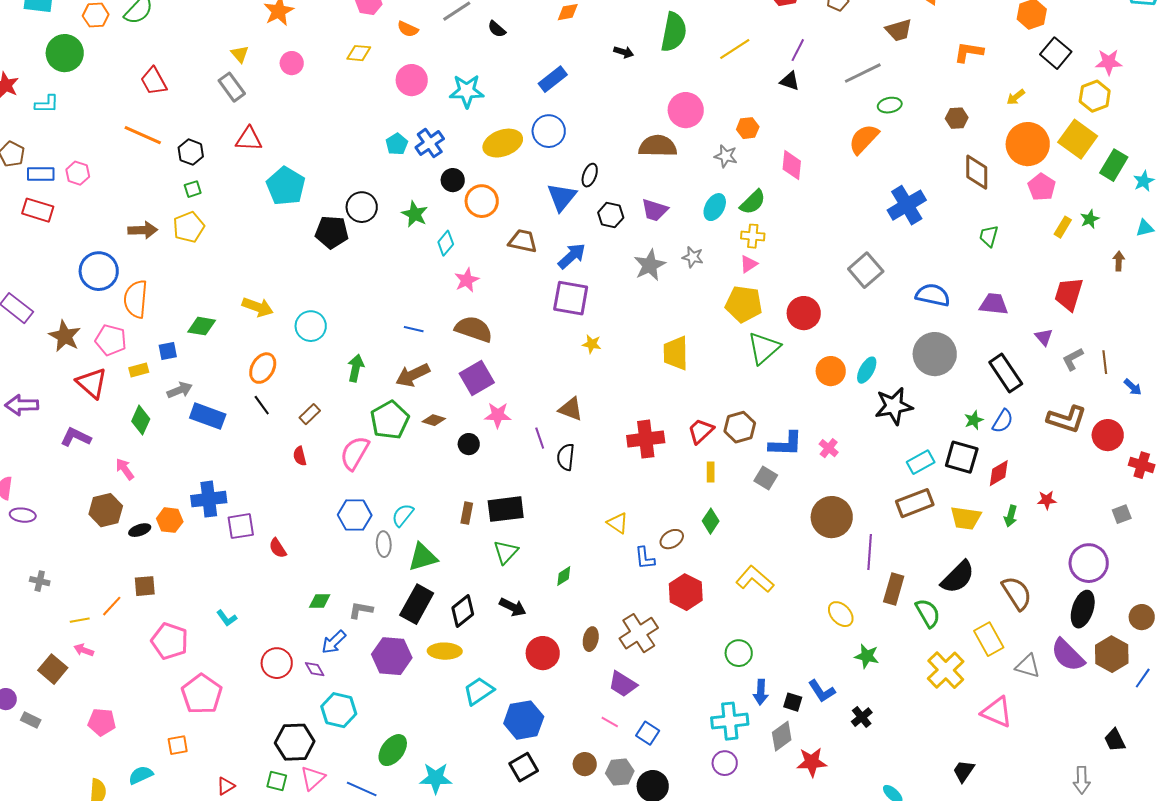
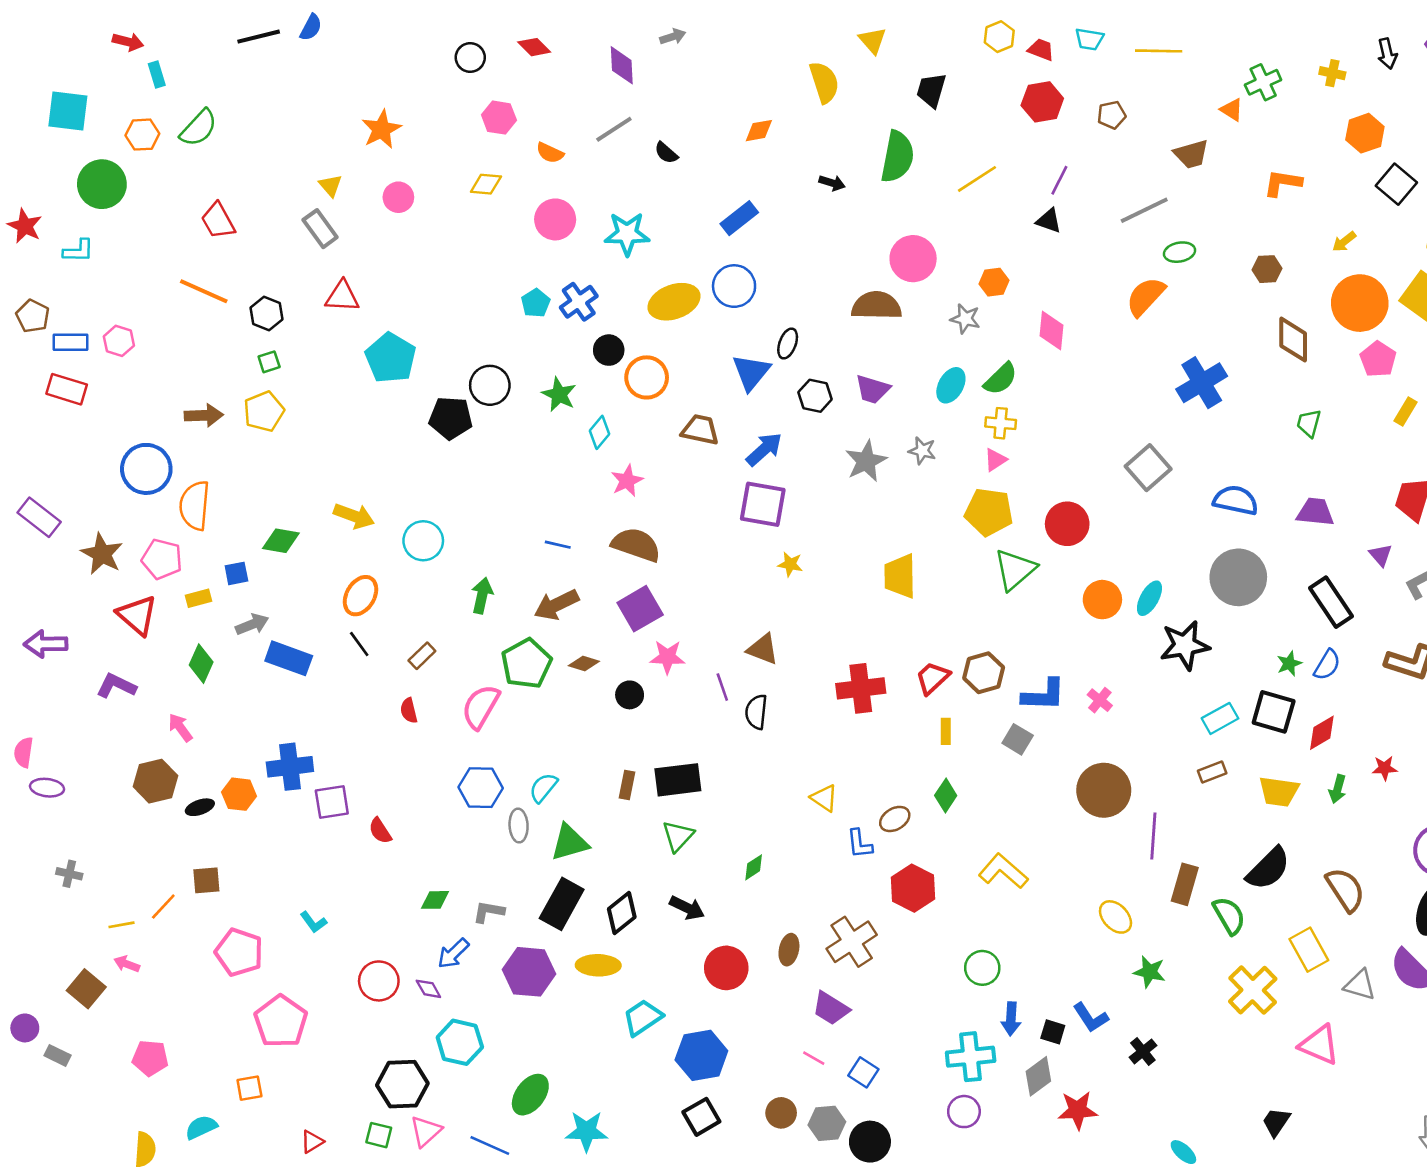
brown rectangle: (915, 503) -> (1212, 772), size x0.6

